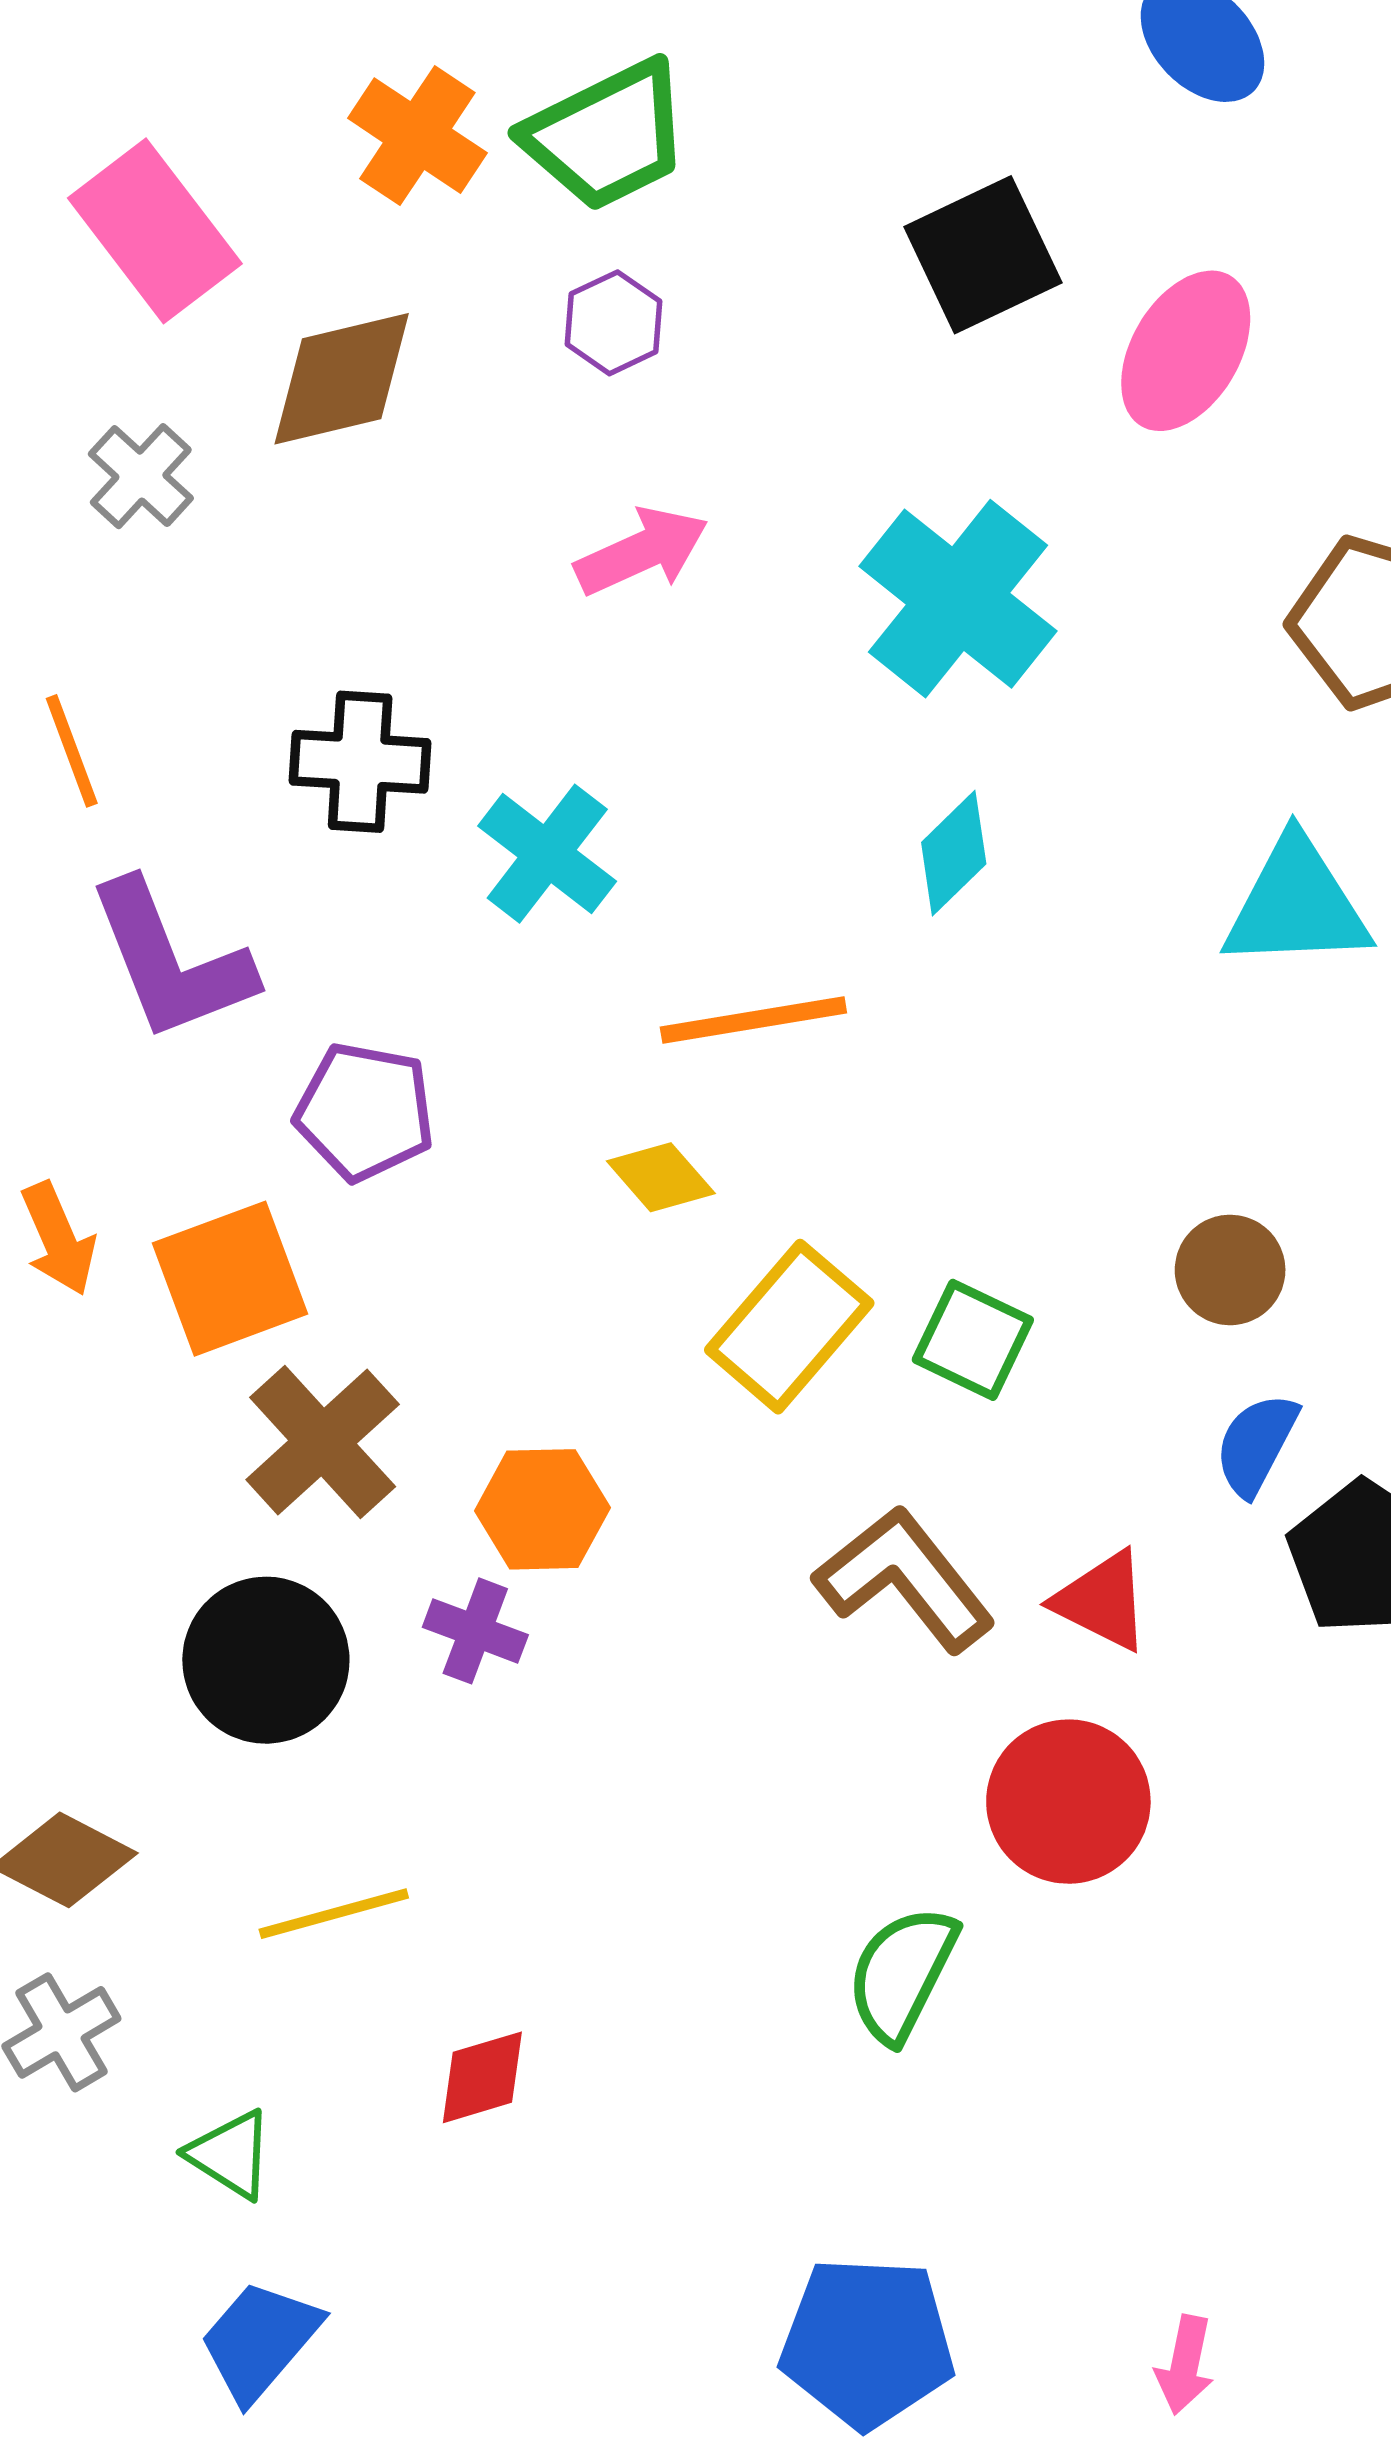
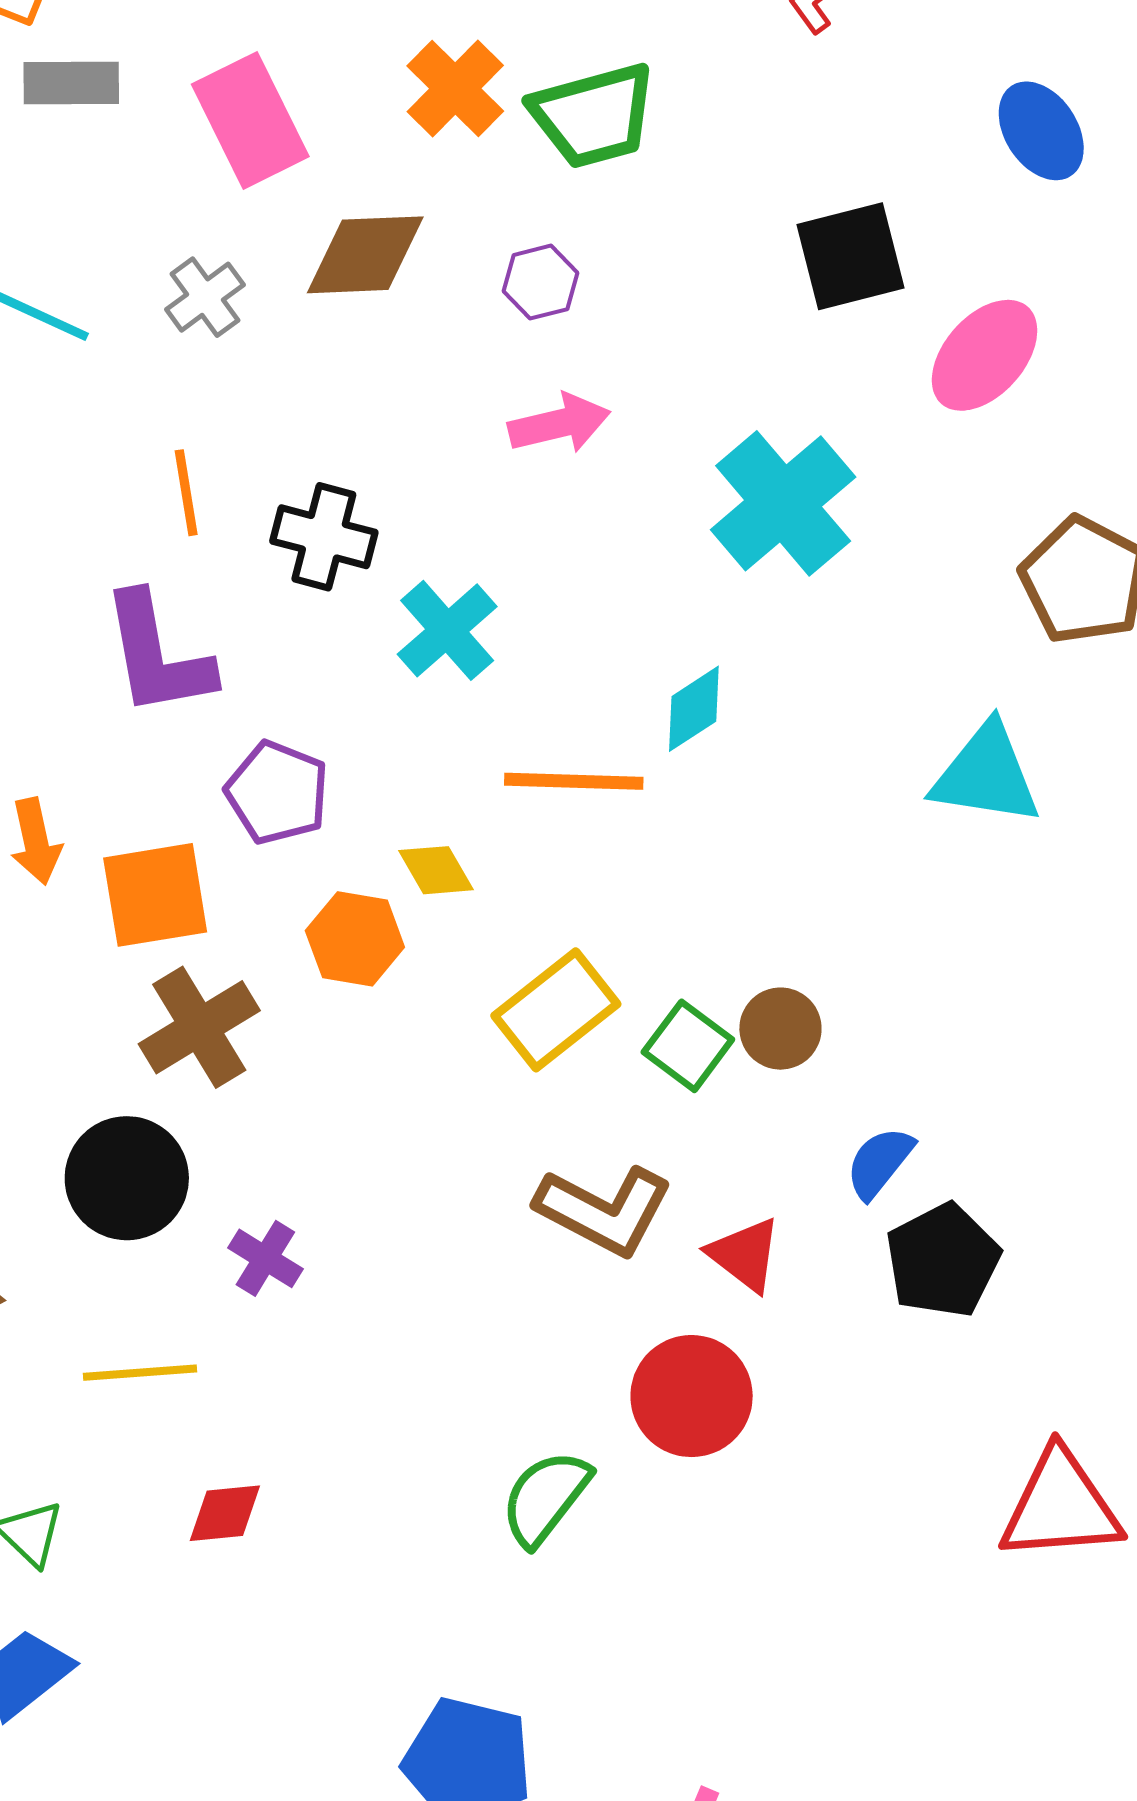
purple hexagon: (613, 323) -> (541, 282), moved
orange line: (72, 751) -> (186, 493), moved
cyan diamond: (954, 853) -> (694, 709), moved
yellow diamond: (661, 1177) -> (436, 870), moved
brown circle: (1230, 1270) -> (780, 1029), moved
orange hexagon: (542, 1509) -> (355, 939), moved
brown L-shape: (905, 1579) -> (604, 1210), turned 145
purple cross: (475, 1631) -> (265, 1258), moved

